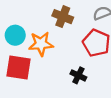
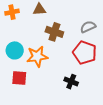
red square: (18, 67) -> (19, 78), size x0.7

